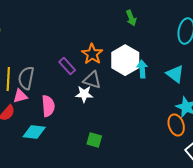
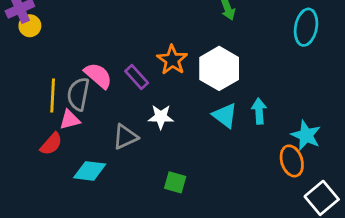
cyan arrow: (142, 69) -> (259, 111), moved
cyan triangle: (175, 74) -> (225, 115), moved
gray triangle: (92, 80) -> (125, 137), moved, turned -42
pink semicircle: (48, 106) -> (98, 76), moved, turned -45

